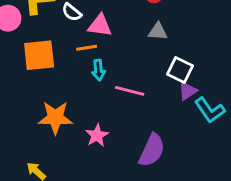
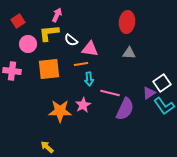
white square: (180, 70) -> (162, 83), moved, turned 30
pink star: (97, 135) -> (83, 105), moved
purple semicircle: (152, 150) -> (125, 109), moved

